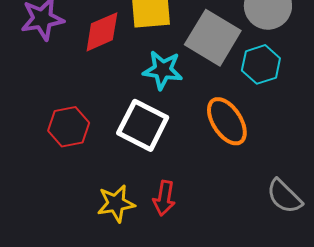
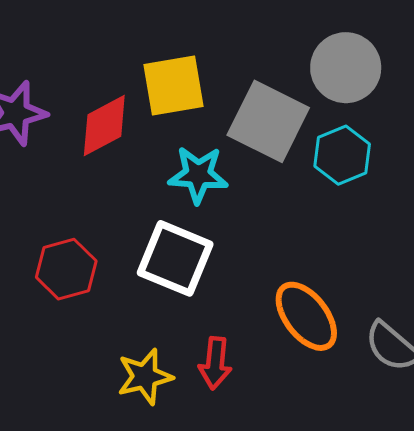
orange ellipse: (227, 121) -> (306, 316), moved

